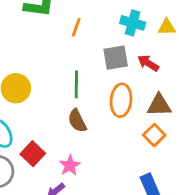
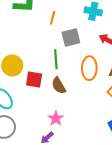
gray square: (116, 58) -> (71, 37), moved
red square: (33, 154) -> (34, 79), moved, turned -30

